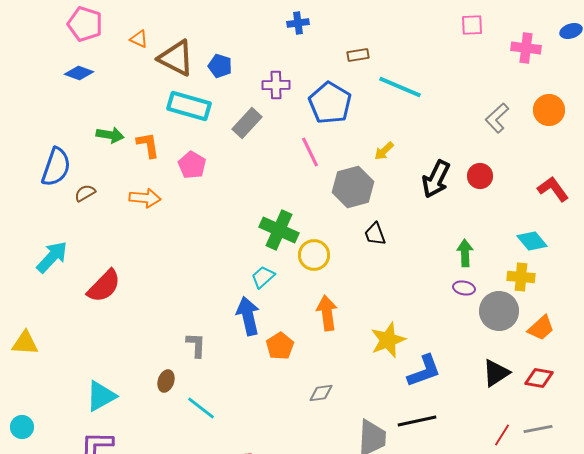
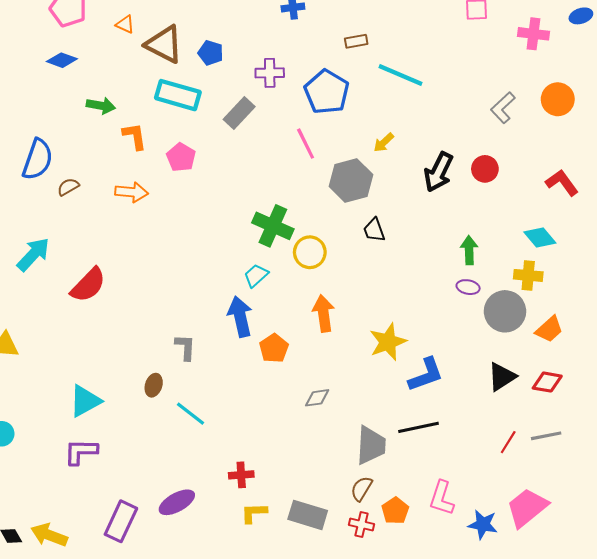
green arrow: (110, 135) -> (101, 106), moved

